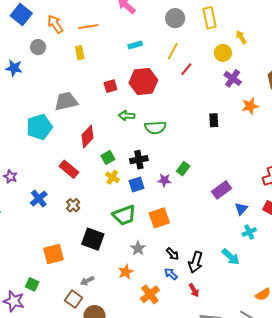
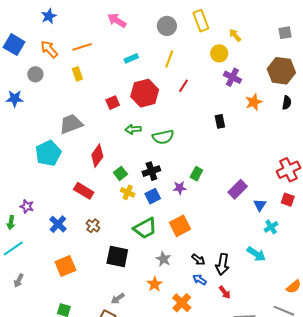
red line: (186, 69) -> (184, 86), moved
orange square: (53, 254) -> (65, 266), moved

